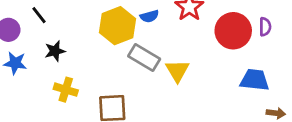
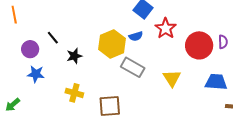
black star: (55, 51) -> (74, 56), moved
yellow triangle: (177, 71) -> (172, 78), moved

